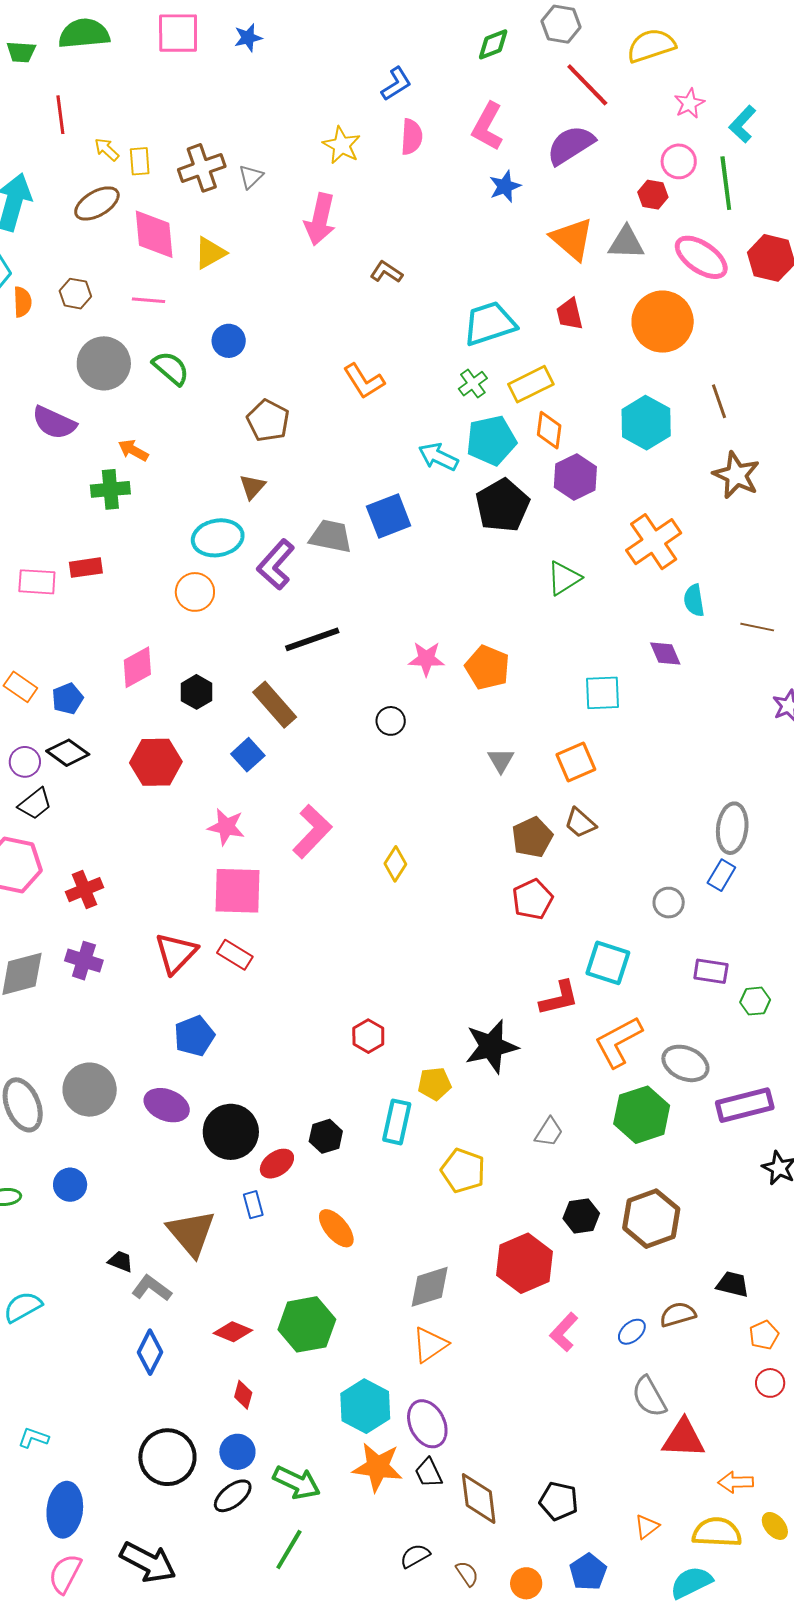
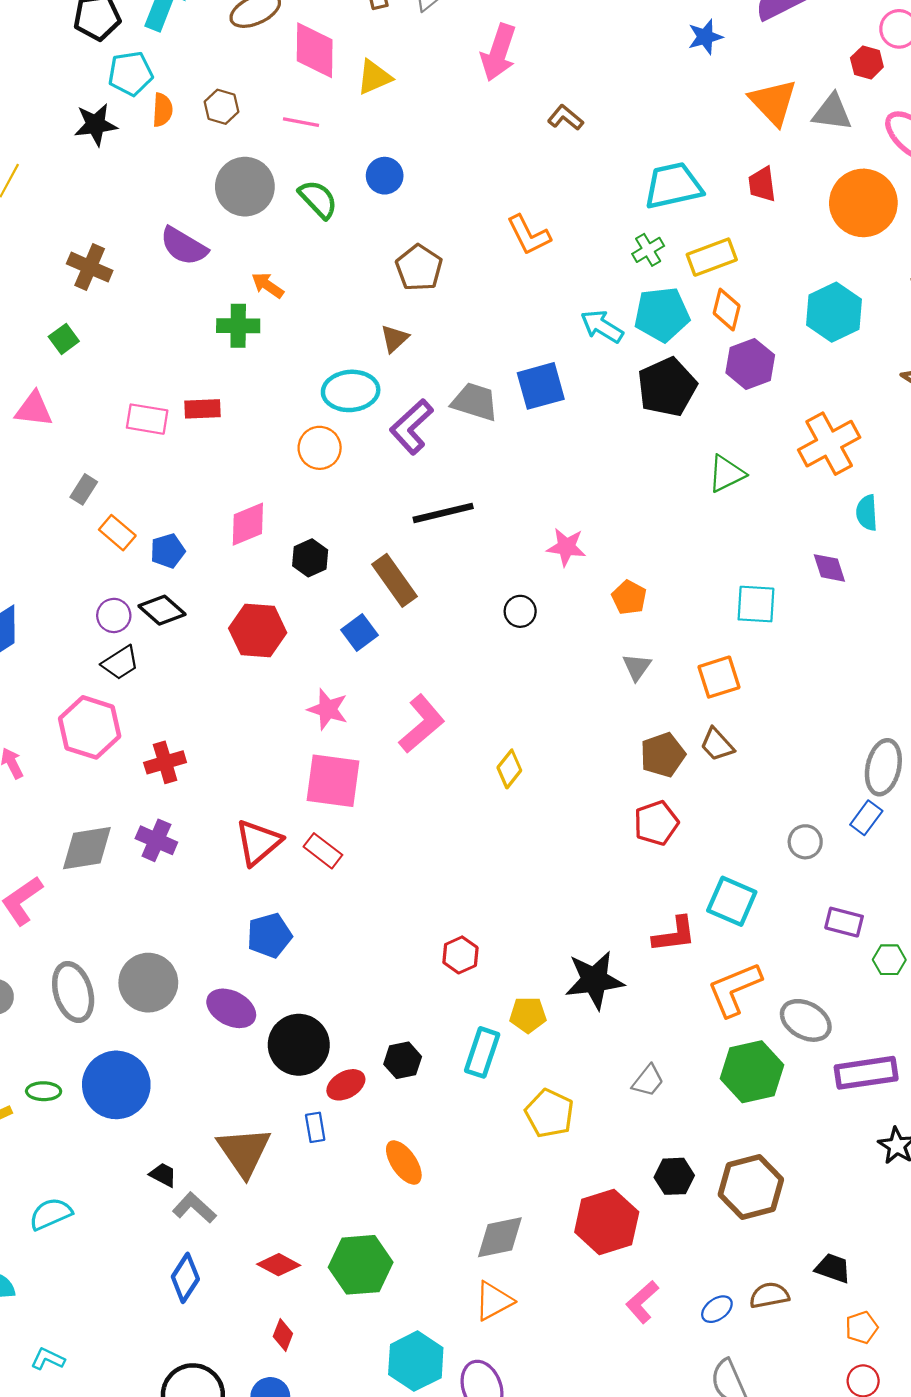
orange pentagon: (487, 667) -> (629, 597), moved, size x0.7
blue circle: (70, 1185) -> (116, 1085), size x1.8

